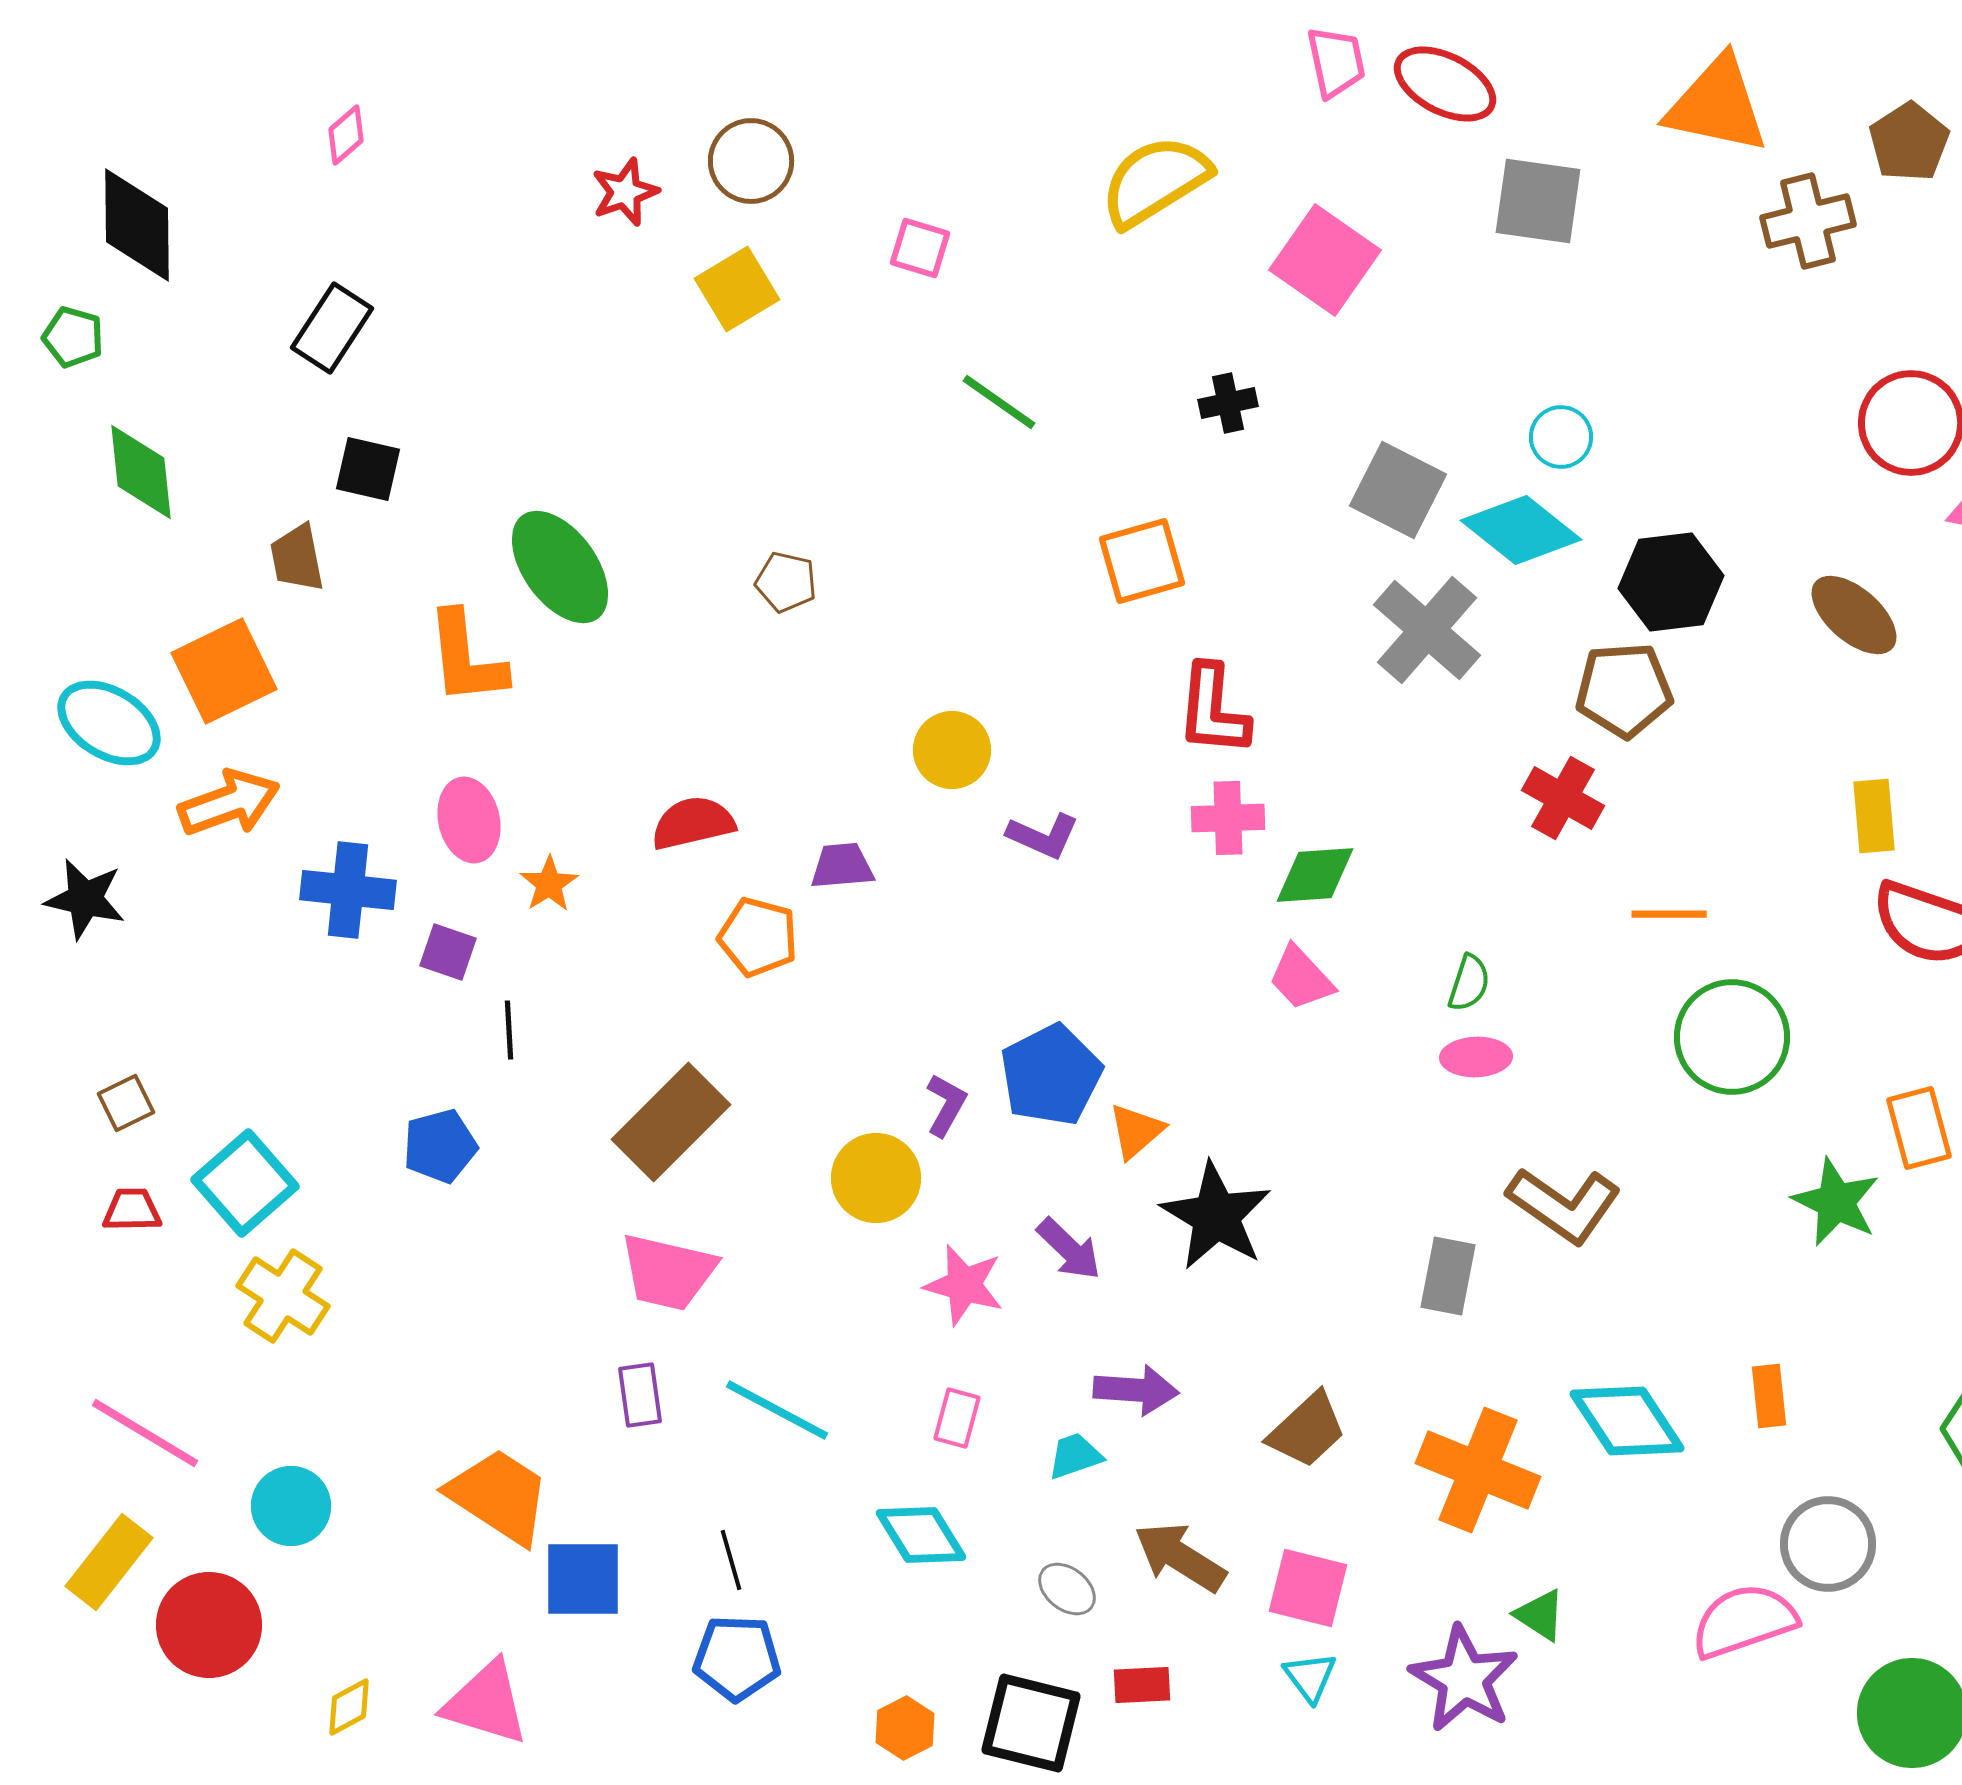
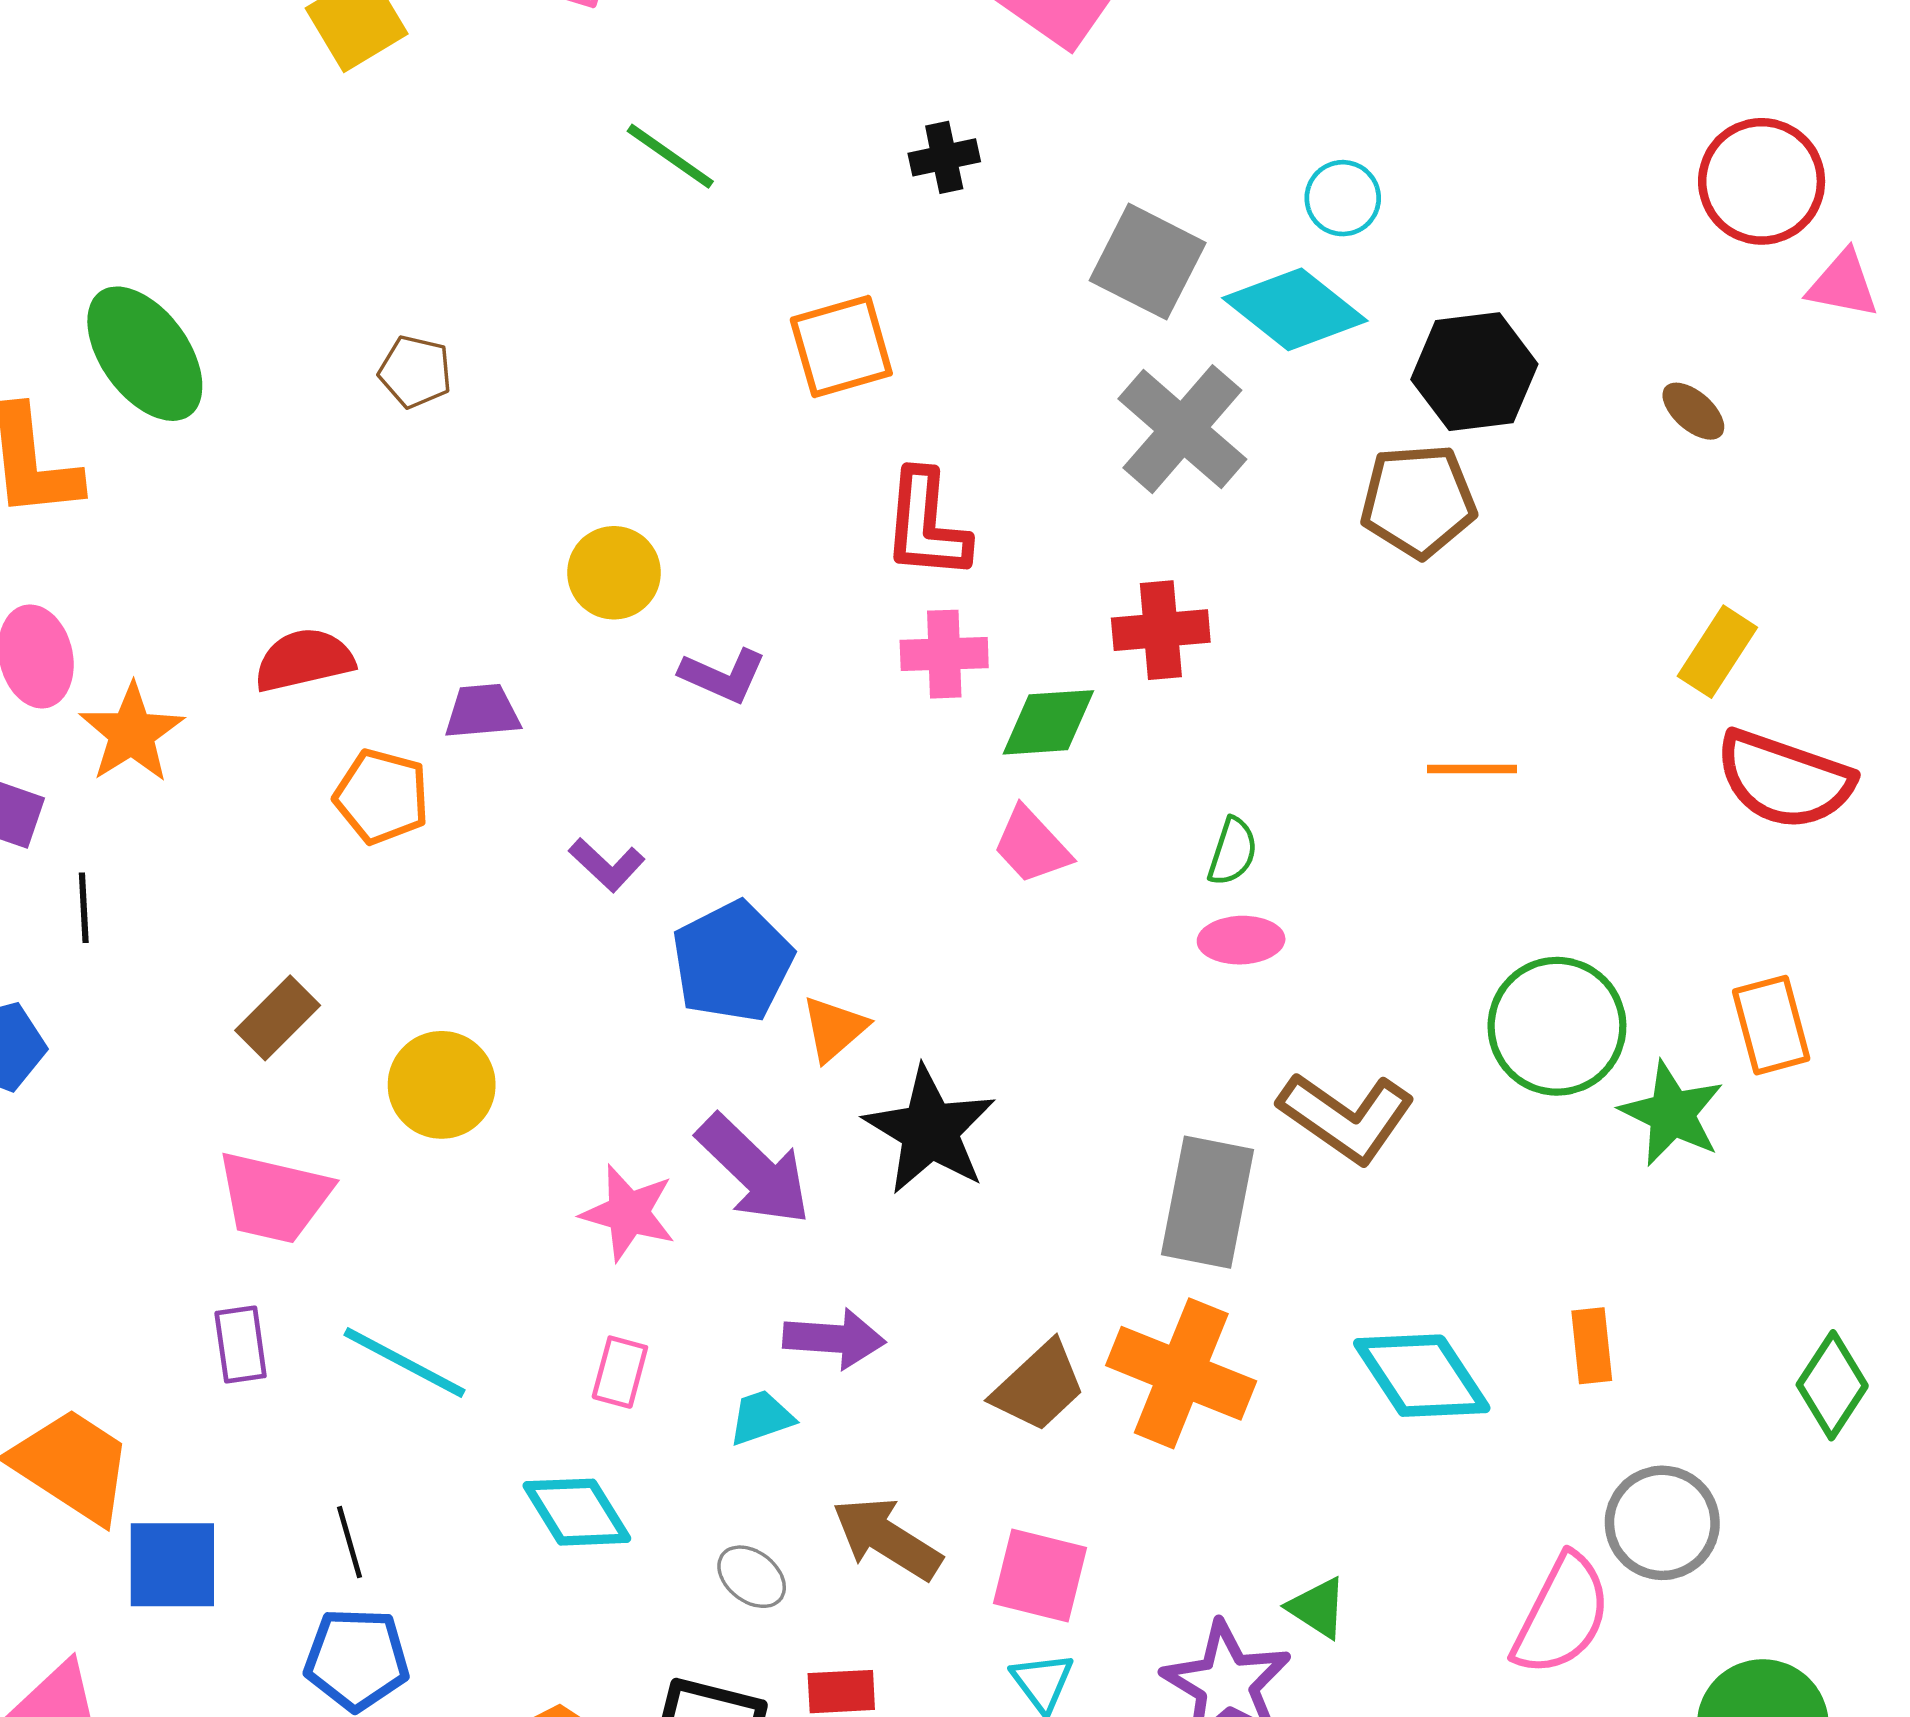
brown ellipse: (1854, 615) -> (1693, 411), size x0.6
red cross: (1563, 798) -> (1161, 630), moved, turned -34
yellow rectangle: (1874, 816) -> (1717, 652), turned 38
orange star: (549, 884) -> (132, 733), size x1.5
green circle: (1732, 1037) -> (1557, 1026), moved
purple L-shape: (946, 1105) -> (607, 865), moved, turned 104
brown rectangle: (671, 1122) -> (278, 1018), size x0.6
yellow circle: (876, 1178) -> (442, 1085), moved
purple arrow: (1069, 1249) -> (754, 1170), size x1.5
gray rectangle: (1448, 1276) -> (1208, 1202), size x1.4
orange cross: (1478, 1470) -> (1181, 1373), moved
pink semicircle: (1744, 1621) -> (1562, 1615), turned 136

